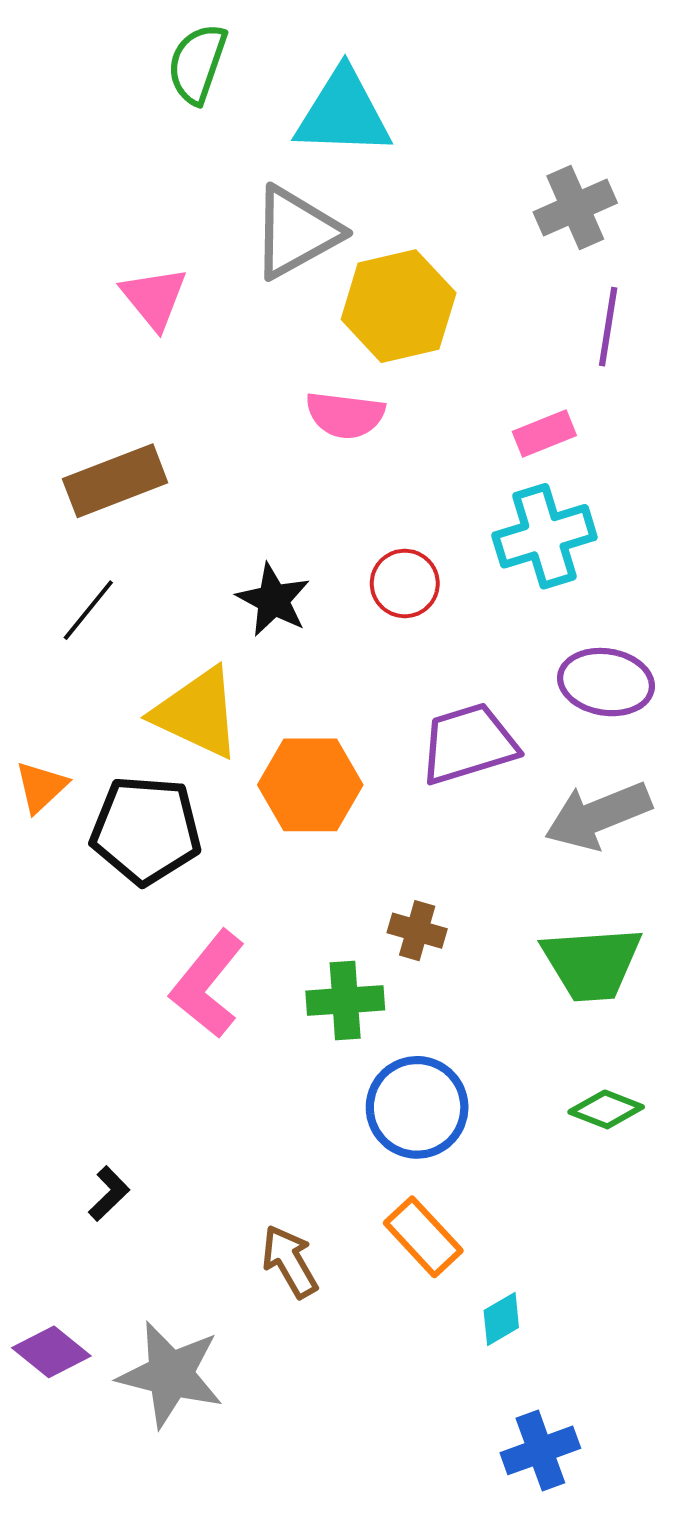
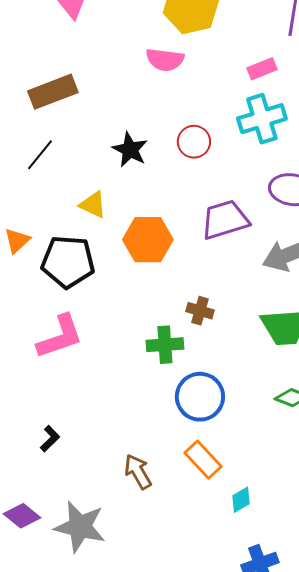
yellow triangle: (197, 713) -> (93, 205), size x0.6
pink L-shape: (208, 984) -> (60, 337), moved, turned -148

